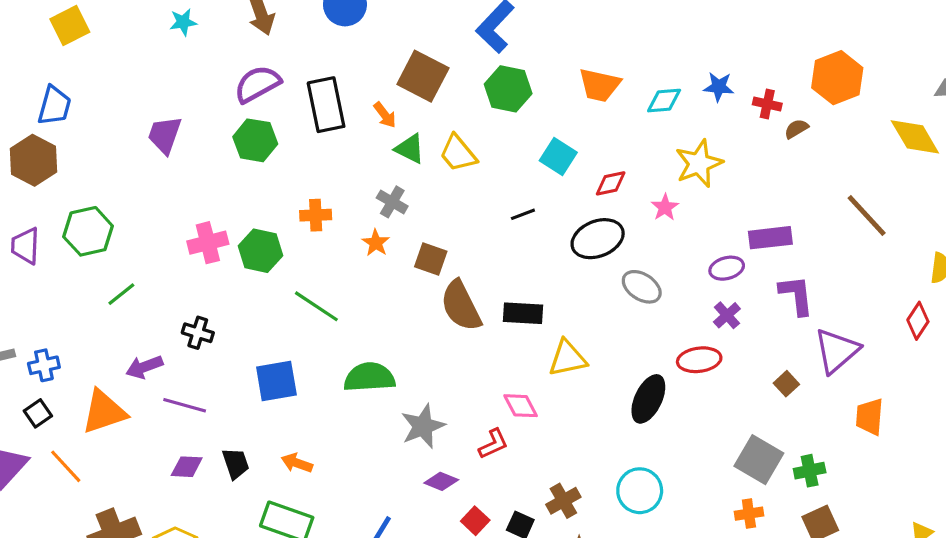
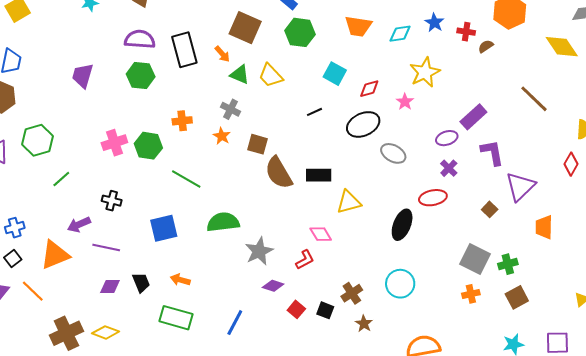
purple semicircle: (257, 84) -> (140, 39), turned 36
blue star: (719, 87) -> (434, 23), turned 30
purple rectangle: (770, 238) -> (473, 117), turned -32

